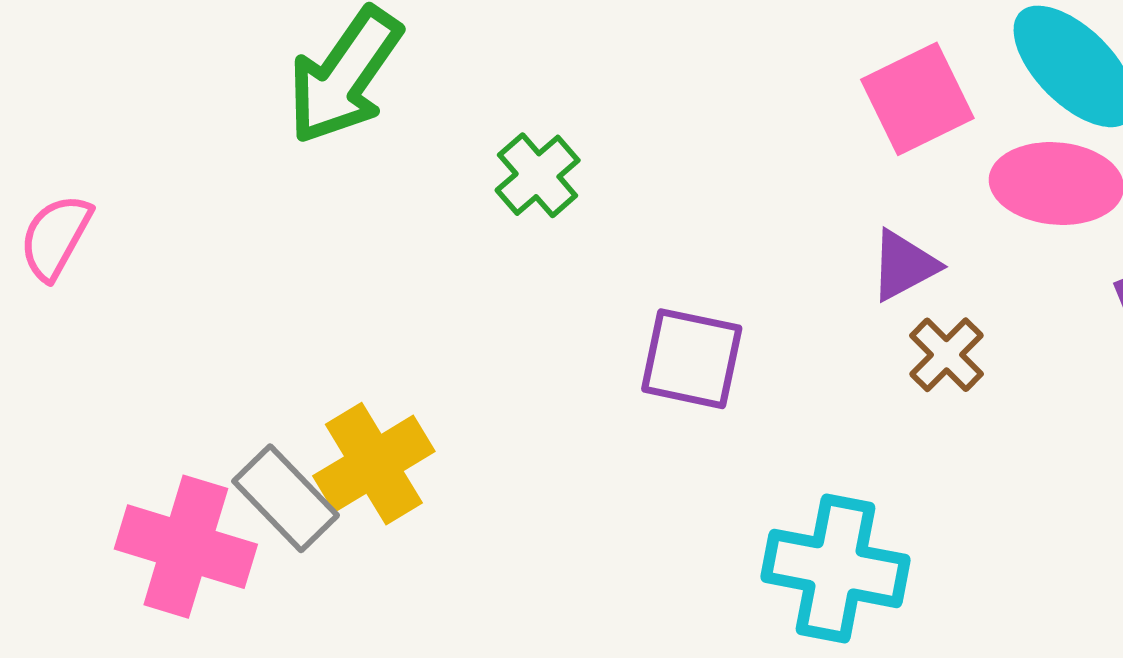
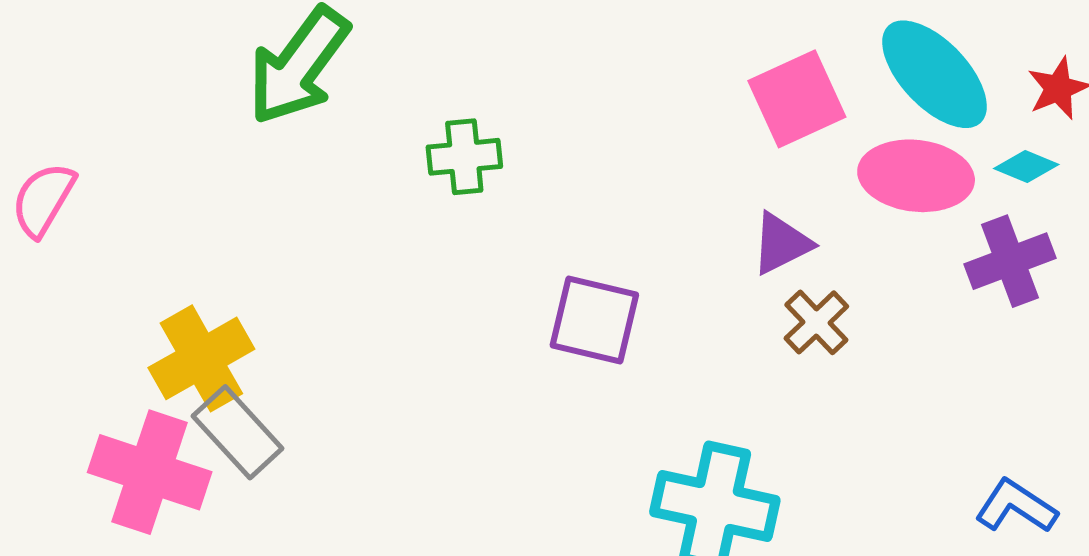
green cross: (538, 175) -> (464, 157), turned 34
yellow cross: (374, 464) -> (201, 358), moved

